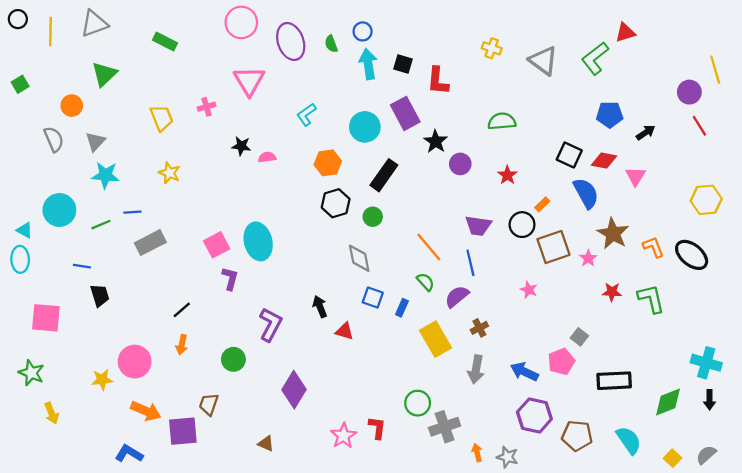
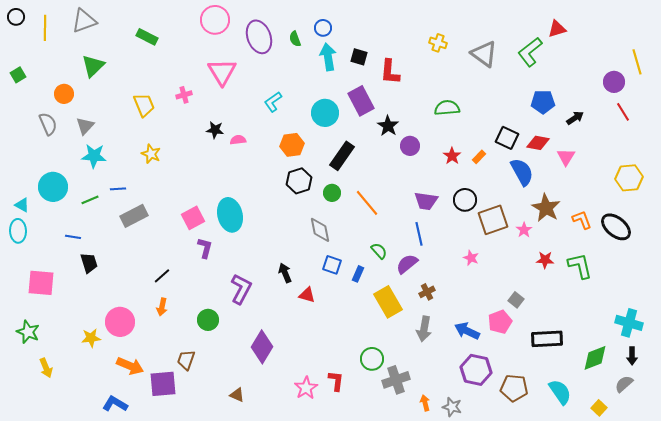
orange rectangle: (542, 204) -> (479, 157), moved
orange line: (429, 247) -> (367, 203), moved
gray semicircle: (706, 455) -> (624, 384), moved

